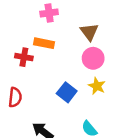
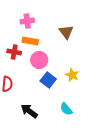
pink cross: (49, 13) -> (27, 21), moved
pink circle: (93, 58) -> (39, 60), moved

